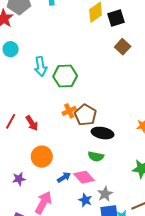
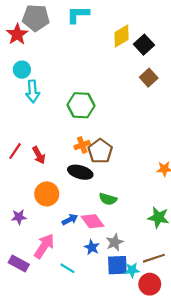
black square: (116, 18) -> (144, 45), turned -30
cyan arrow: (41, 66) -> (33, 91), moved
black ellipse: (102, 133) -> (80, 172), moved

